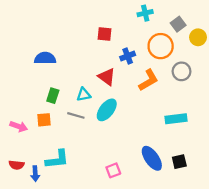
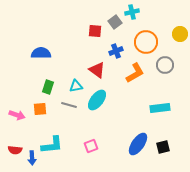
gray square: (178, 24) -> (115, 22), moved
blue ellipse: (152, 158) -> (138, 144), turned 70
pink square: (113, 170) -> (91, 146), moved

